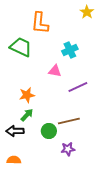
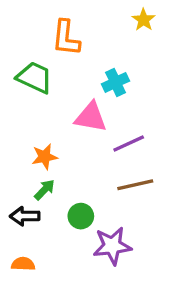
pink triangle: (55, 71) -> (91, 117), size x1.5
brown line: (69, 121) -> (135, 185), moved
purple star: (68, 149) -> (112, 246), size x1.6

